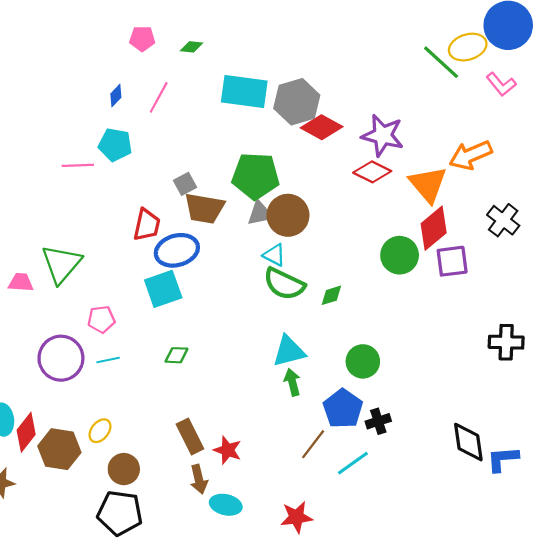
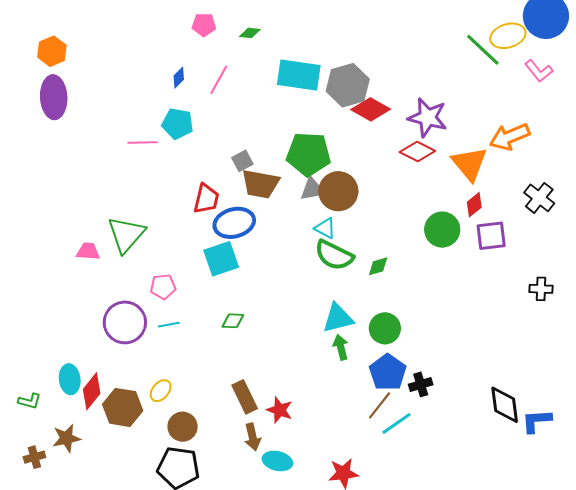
red diamond: (434, 228) -> (474, 205), size x0.6
black cross: (506, 342) -> (541, 289), moved, size x0.7
green circle: (363, 361) -> (385, 328), moved
brown line: (313, 444) -> (380, 405), moved

